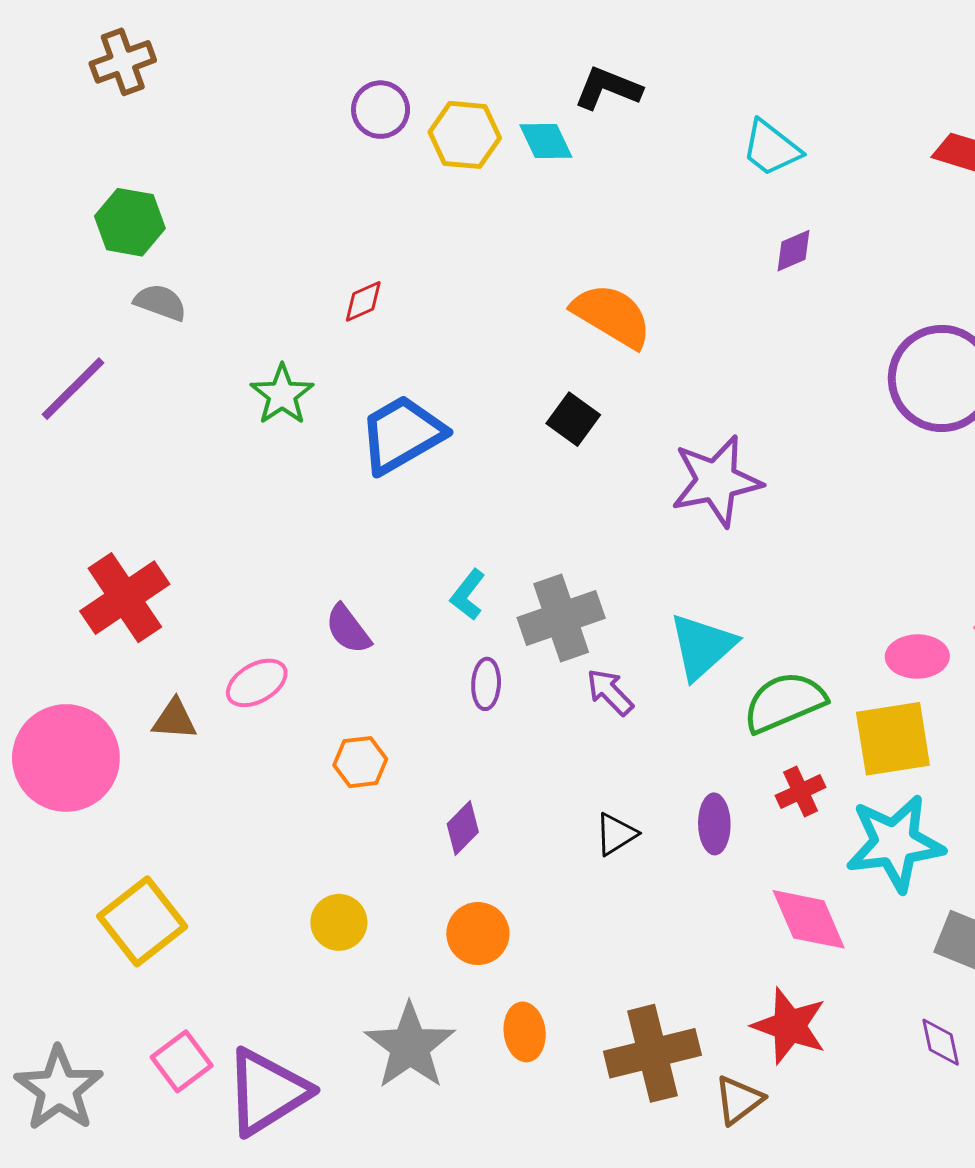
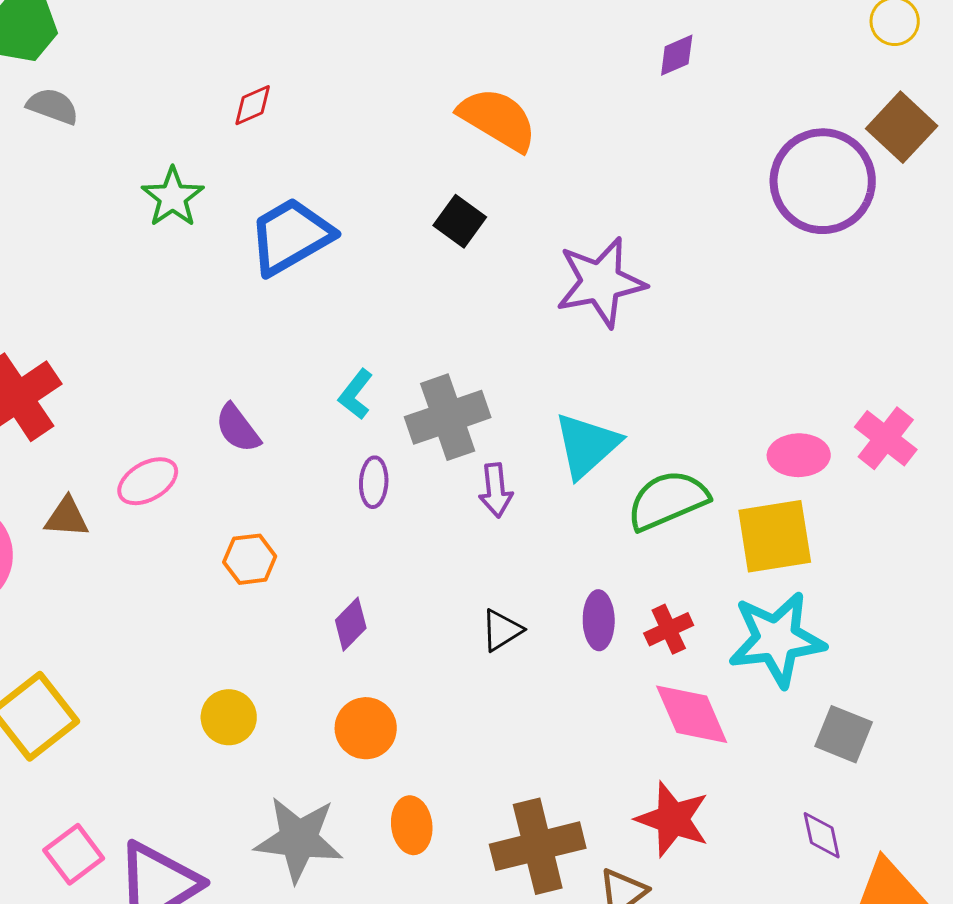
purple arrow: (610, 692) -> (496, 490), turned -142
red cross: (801, 791) -> (669, 629), moved
gray star: (410, 1046) -> (299, 839), turned -30

